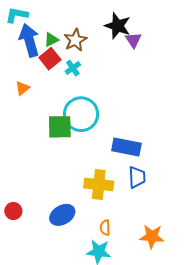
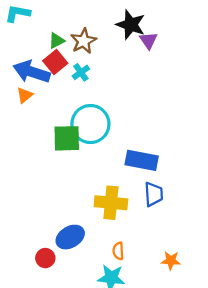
blue arrow: (29, 40) -> (32, 72), moved, turned -56
red circle: (13, 211) -> (45, 258), moved
orange star: (152, 236) -> (171, 260), size x0.7

